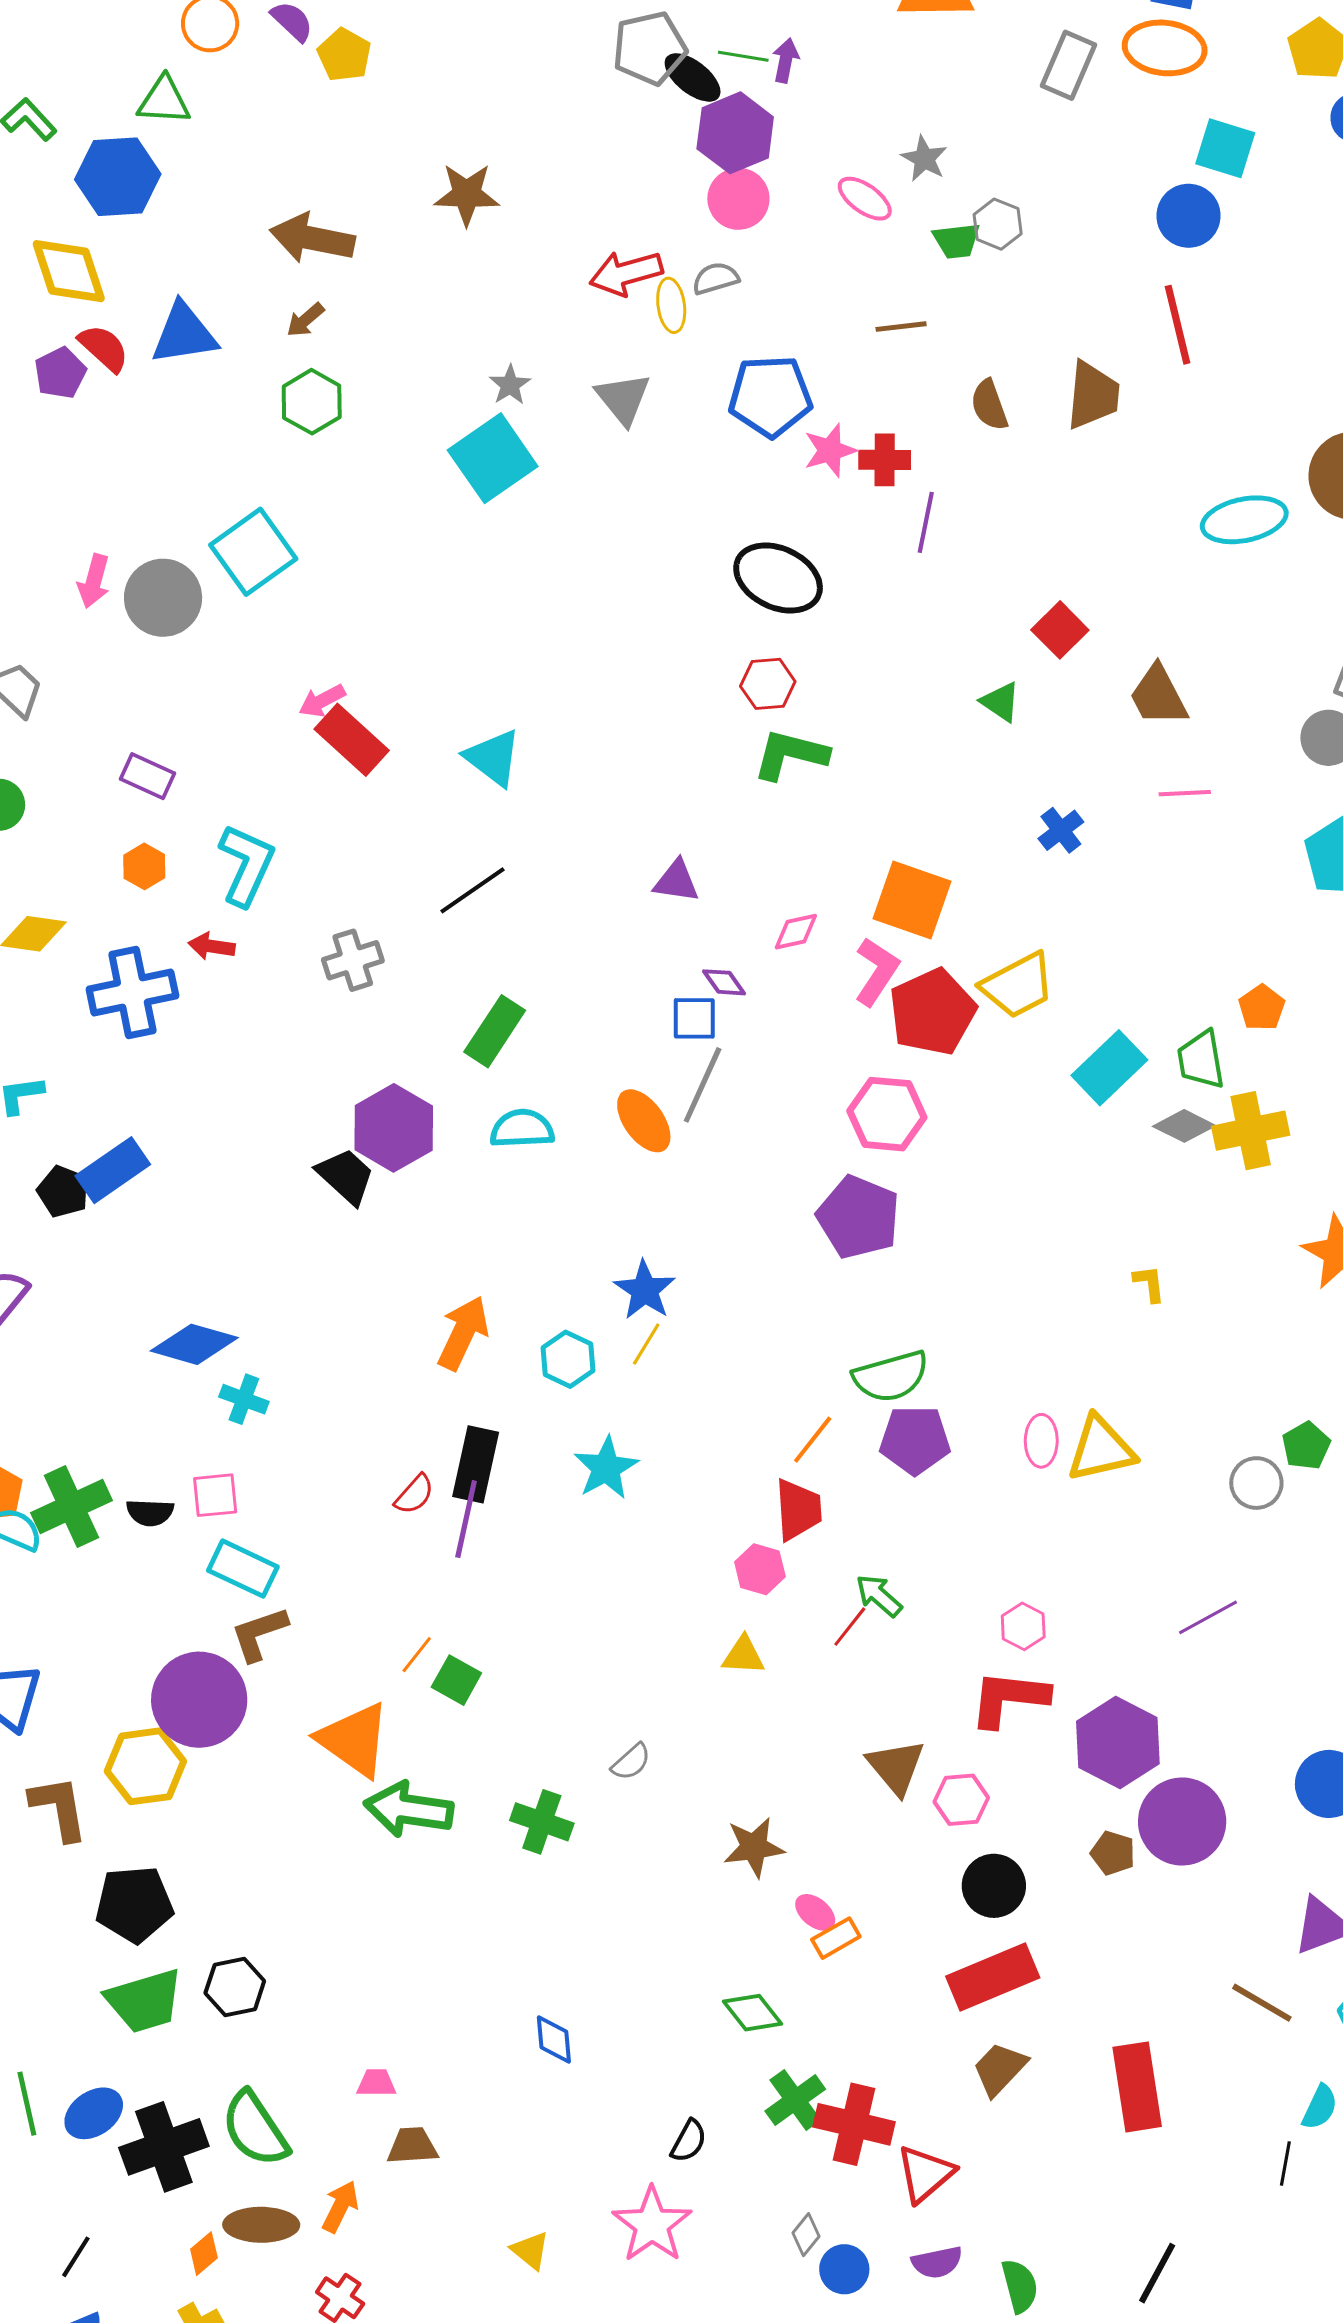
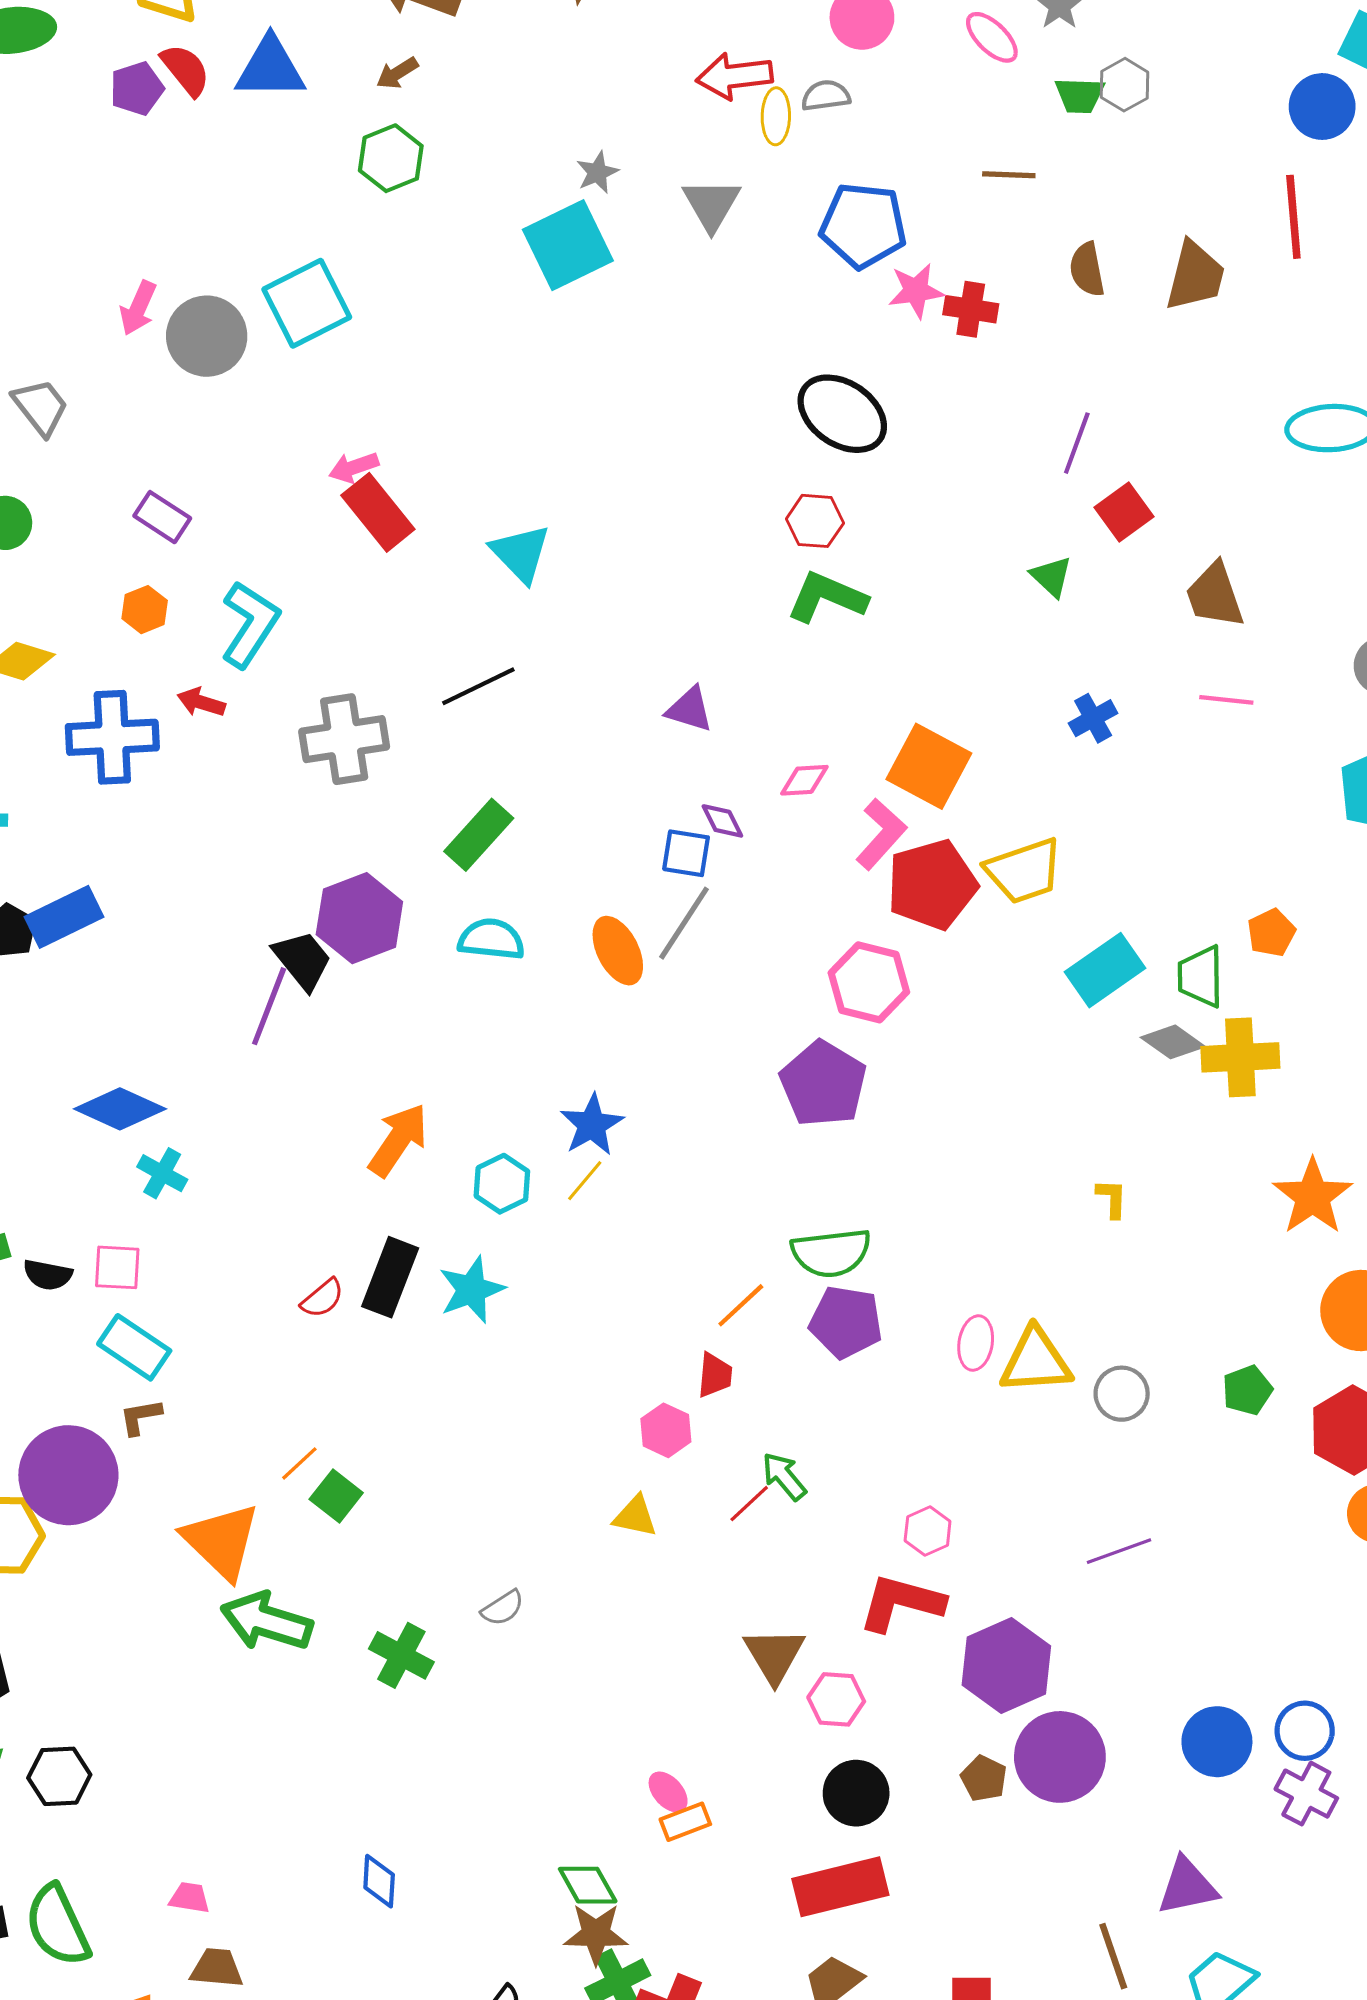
purple line: (926, 522) -> (1077, 443), moved
gray cross: (353, 960) -> (344, 739), size x1.4
cyan star: (606, 1468) -> (472, 1290), moved
gray circle: (1256, 1483) -> (1122, 1394), moved
red trapezoid: (798, 1510) -> (715, 1375), size x0.7
purple line: (466, 1519) -> (269, 1006), moved
brown L-shape: (259, 1634) -> (140, 1417), size x0.7
brown star: (754, 1847) -> (596, 1934), moved
brown line: (1262, 2003) -> (1113, 1956), turned 32

